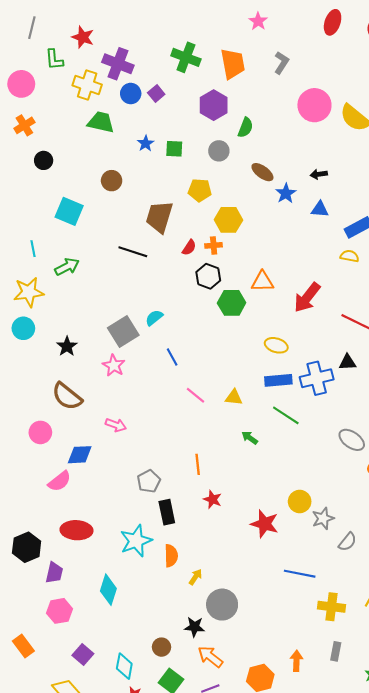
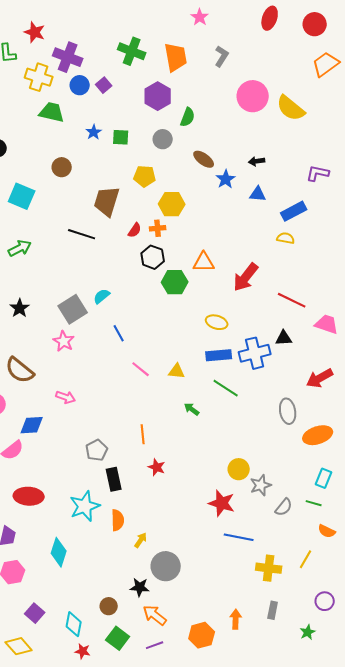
black star: (67, 346) -> (20, 308), moved
gray ellipse: (352, 440) -> (288, 411), turned 45
red star: (265, 524) -> (222, 503), moved

